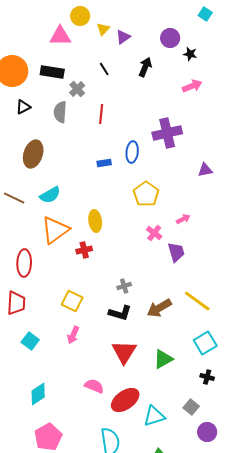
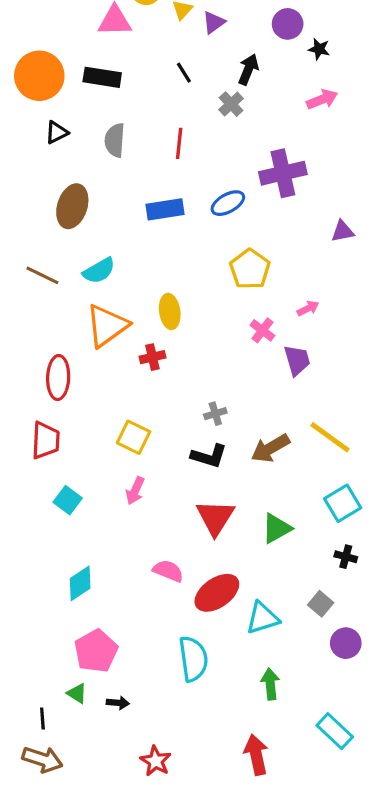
gray cross: (77, 89) -> (231, 104), moved
blue ellipse: (132, 152) -> (228, 203), turned 55
blue rectangle: (104, 163) -> (165, 209), moved, size x1.6

